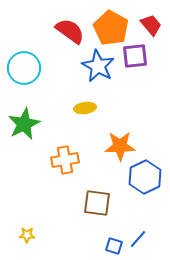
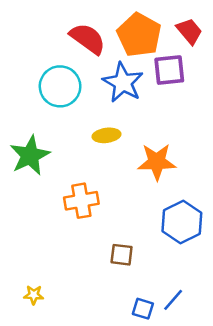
cyan circle: (24, 68) -> (60, 86), moved
orange star: (120, 146) -> (157, 162), moved
brown square: (97, 203) -> (122, 255), size x0.7

